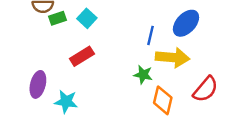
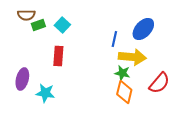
red rectangle: (82, 56) -> (58, 56), turned -54
green star: (143, 75) -> (122, 73), moved

